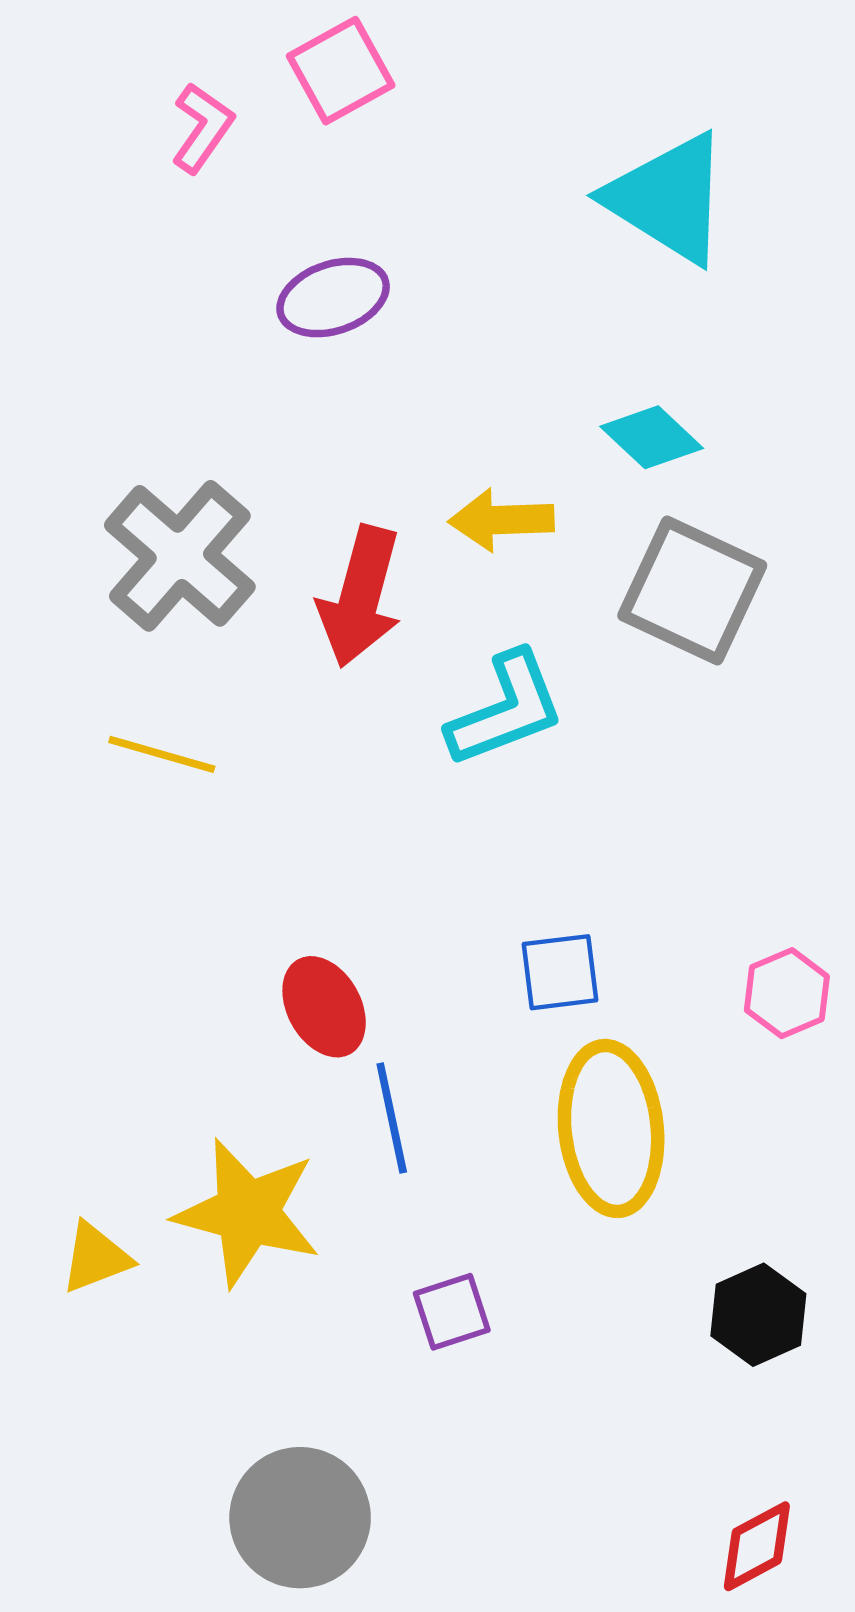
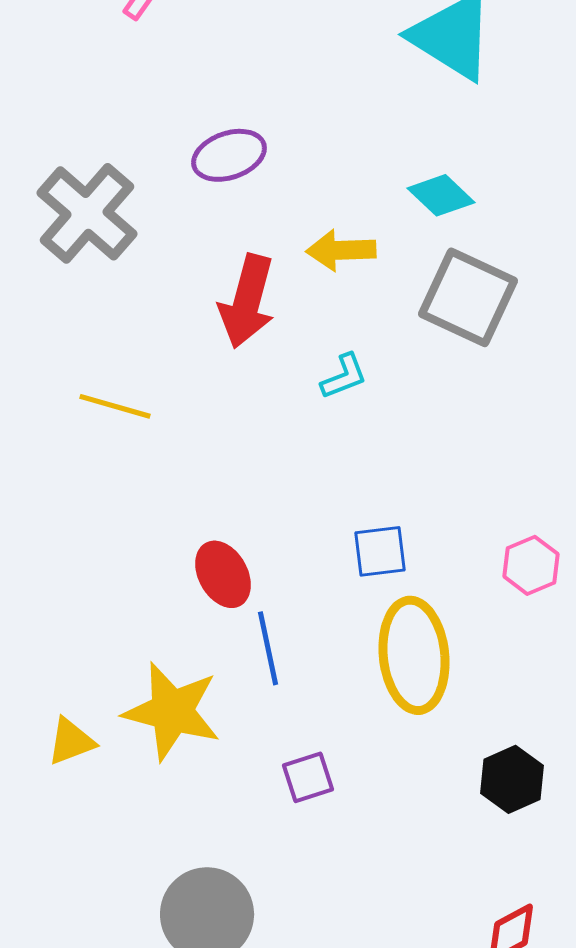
purple ellipse: (333, 298) -> (229, 155), moved
gray cross: (180, 556) -> (87, 213), moved
cyan L-shape: (506, 709) -> (344, 376), size x0.6

